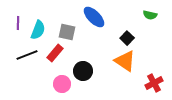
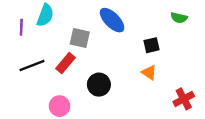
cyan semicircle: (38, 30) -> (45, 15), moved
black square: (127, 38) -> (151, 45), turned 32
orange triangle: (125, 61) -> (149, 73), size x0.6
pink circle: (62, 84) -> (60, 106), moved

